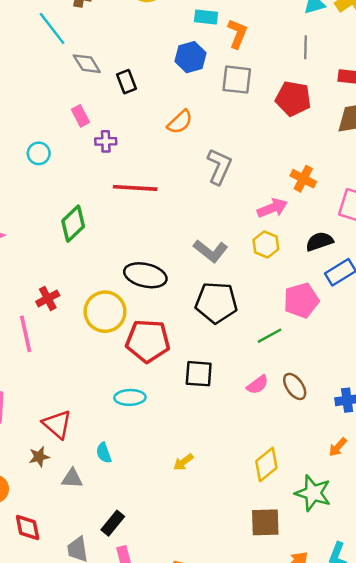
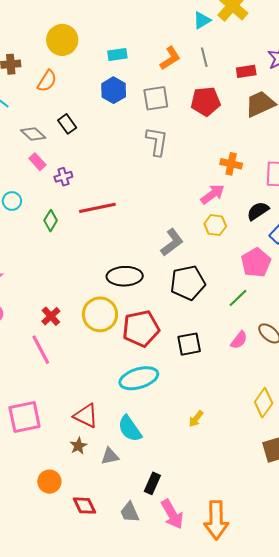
orange L-shape: (237, 34) -> (170, 58), moved, turned 50
gray diamond: (87, 64) -> (33, 134), moved
orange semicircle: (180, 122) -> (47, 81), moved
gray L-shape: (219, 166) -> (157, 141), moved
green diamond: (73, 224) -> (51, 221), moved, size x0.7
gray L-shape: (211, 251) -> (172, 242), turned -60
cyan ellipse: (130, 397) -> (139, 378), size x1.5
cyan semicircle: (104, 453) -> (130, 429), size x1.6

